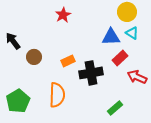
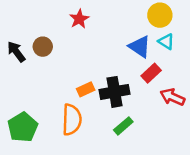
blue triangle: (111, 37) -> (140, 47), turned 36
brown circle: (34, 57) -> (43, 47), moved
orange rectangle: (68, 61) -> (86, 89), moved
green rectangle: (115, 108) -> (123, 126), moved

